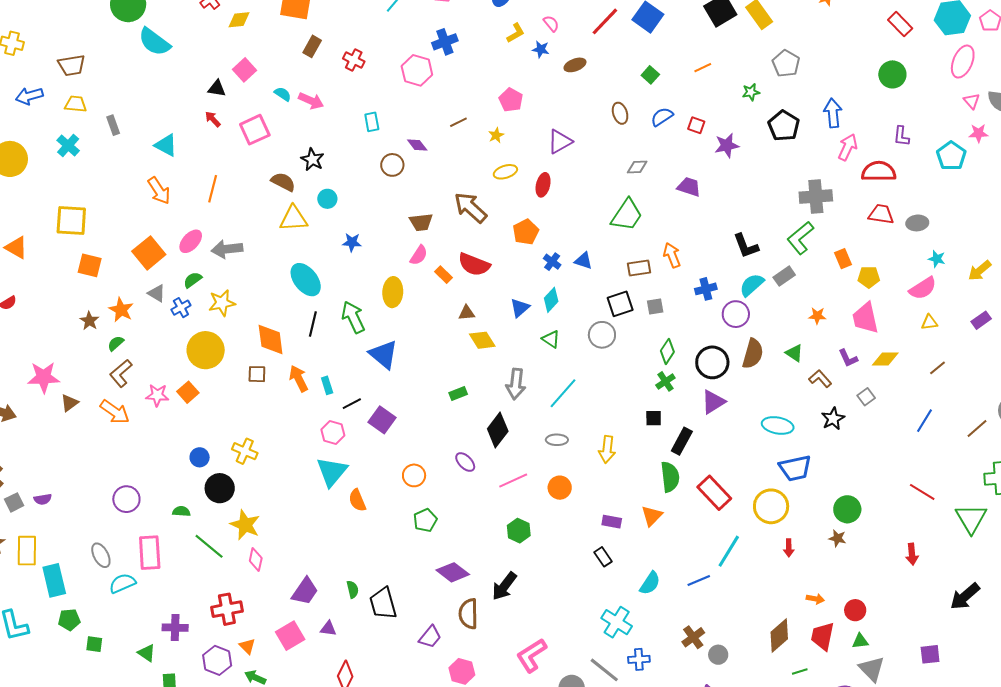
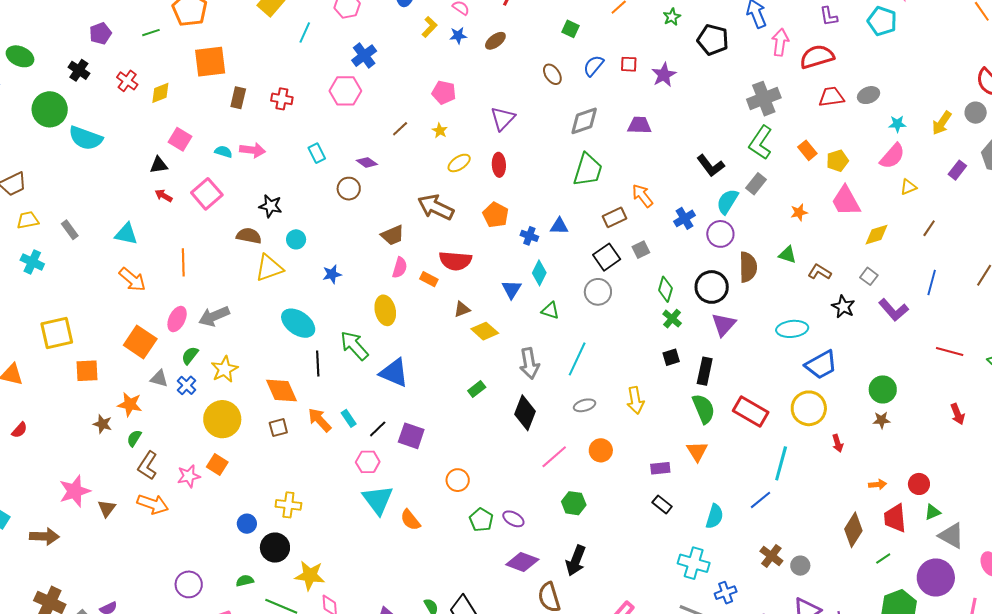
gray diamond: (637, 167) -> (584, 121), size x1.5
purple L-shape: (848, 358) -> (893, 310), moved, size x1.4
purple ellipse: (465, 462) -> (513, 519), moved

